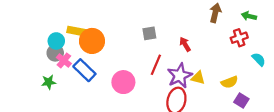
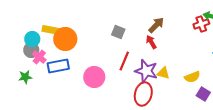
brown arrow: (215, 13) -> (156, 25), moved, turned 30
gray square: (149, 33) -> (118, 32), turned 32
red cross: (239, 38) -> (201, 24), moved
blue rectangle: (84, 70) -> (58, 66), turned -55
purple star: (180, 76) -> (146, 71), turned -30

